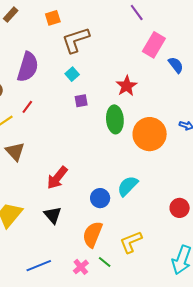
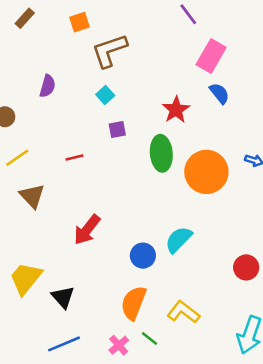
blue semicircle: (176, 65) -> (219, 93), moved
purple semicircle: (28, 67) -> (48, 86), size x0.6
red line: (27, 107) -> (74, 158), moved, turned 40
black triangle: (53, 215) -> (63, 297), moved
yellow L-shape: (131, 242) -> (183, 312), turned 60

